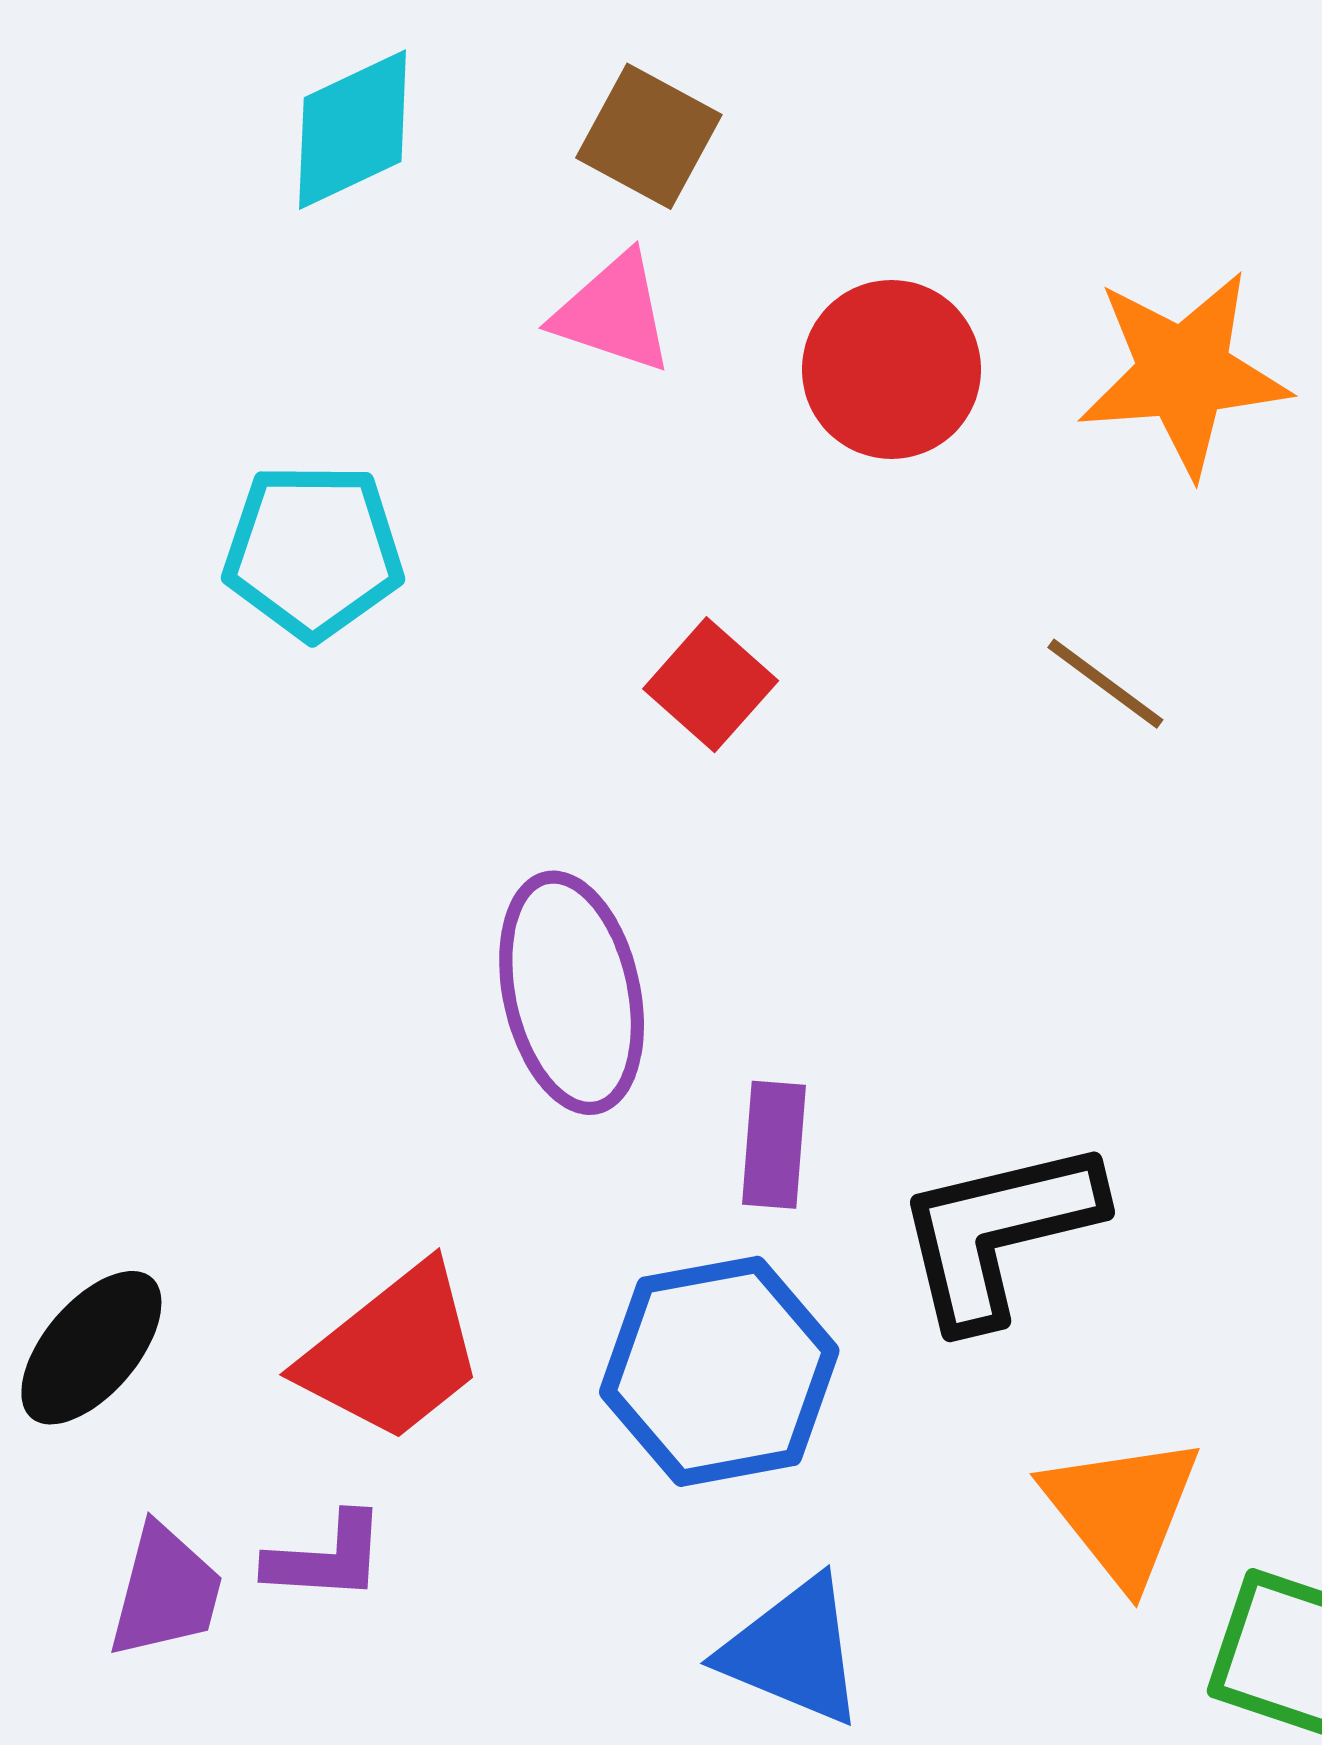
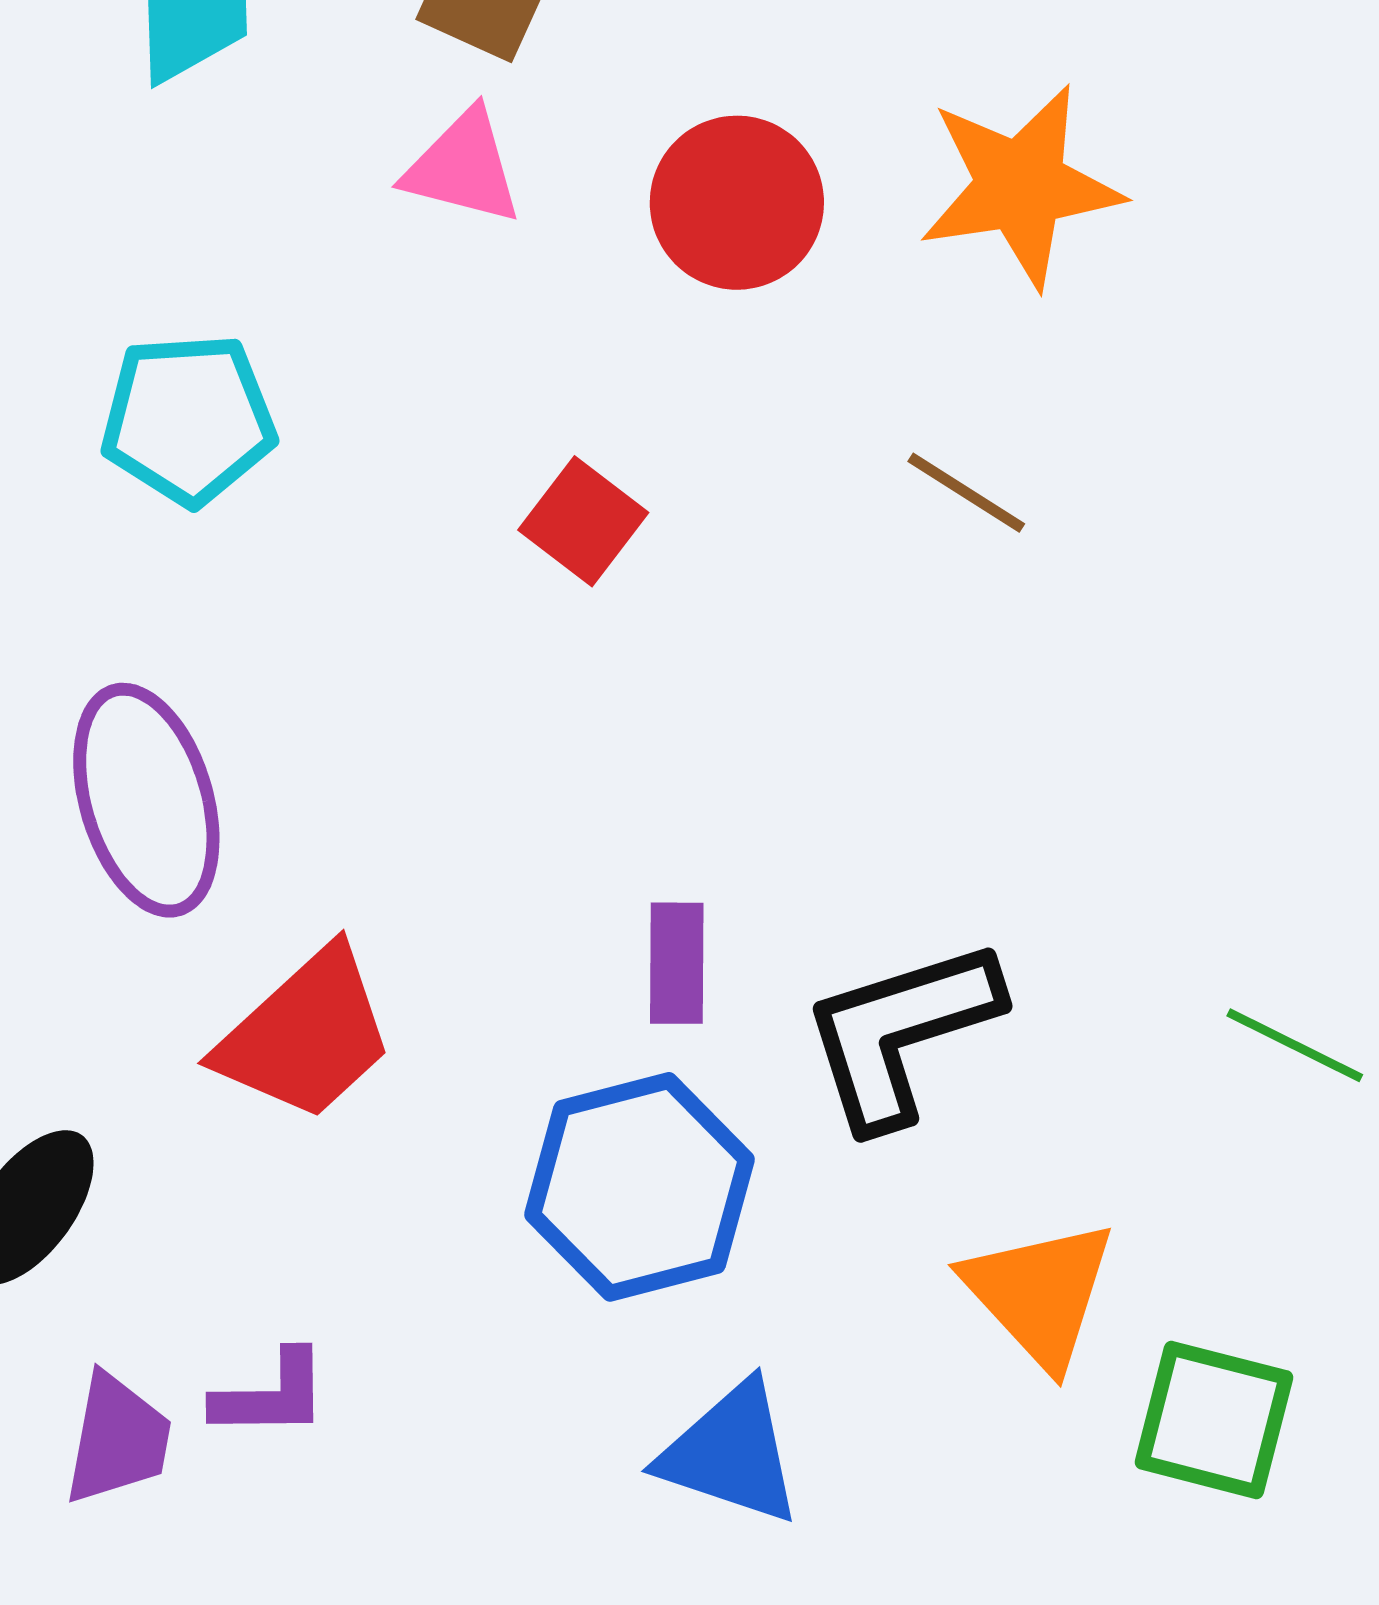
purple ellipse: (572, 993) -> (146, 800), moved
red trapezoid: (393, 1353) -> (306, 1035), moved

